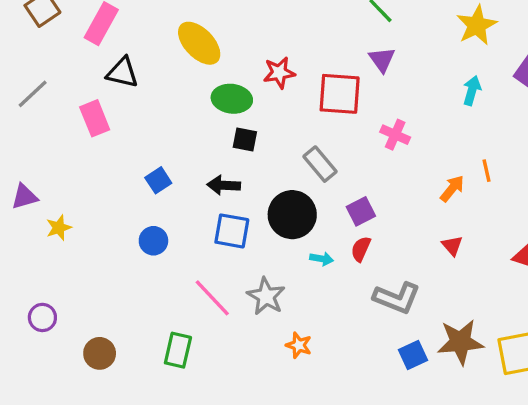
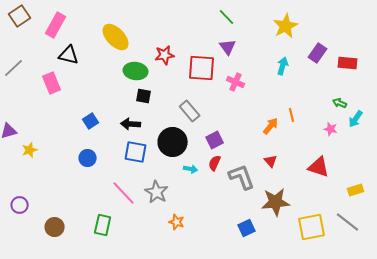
pink cross: (395, 135) -> (236, 82), moved
gray L-shape: (397, 298) -> (242, 177), moved, turned -132
brown star: (460, 342) -> (276, 202), moved

